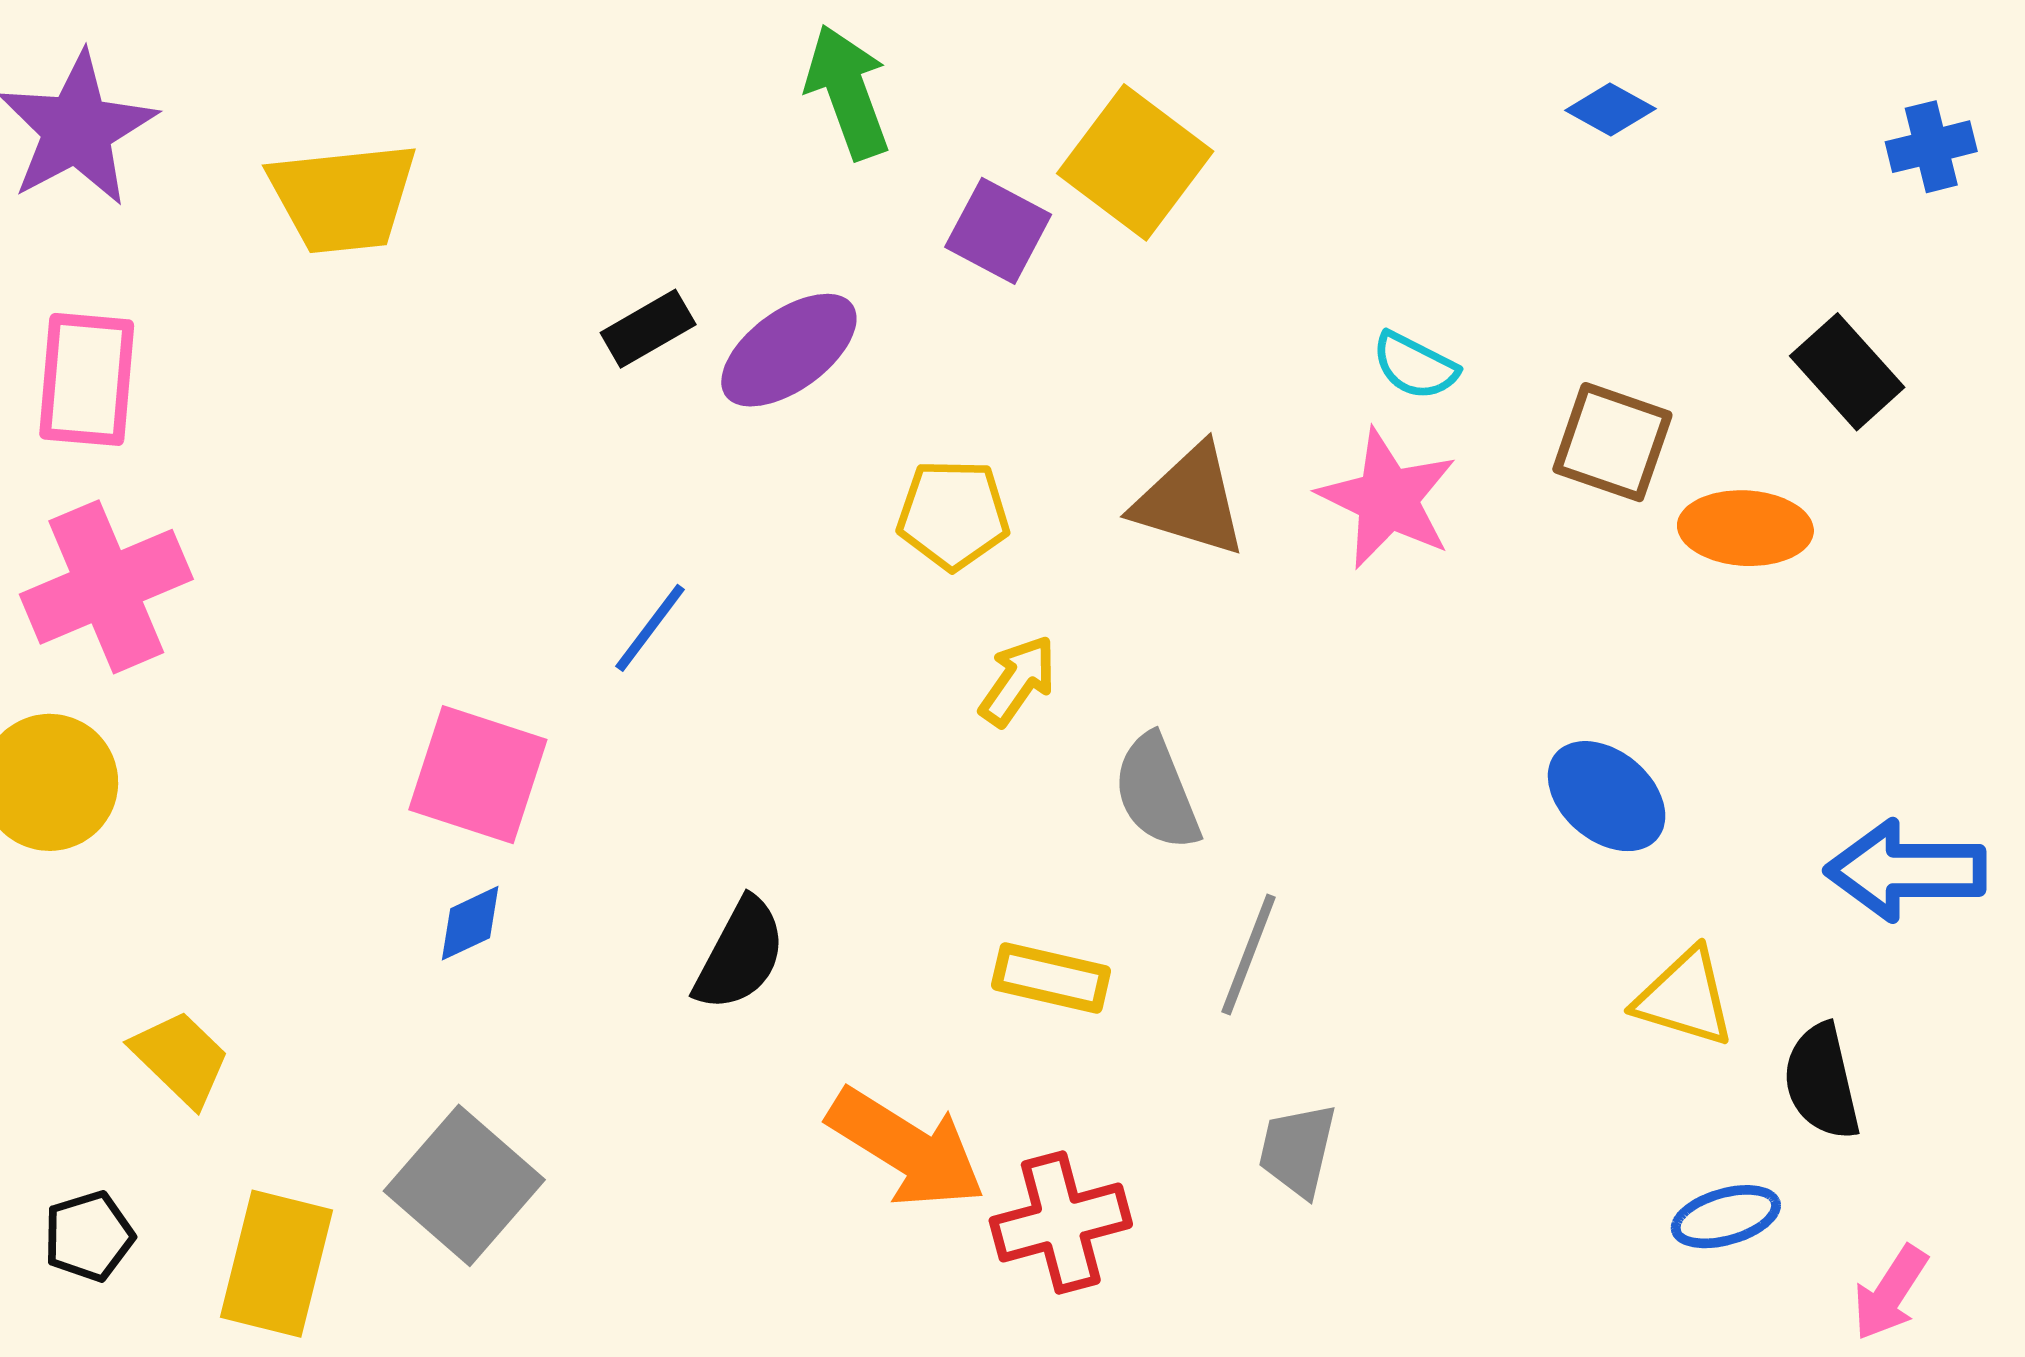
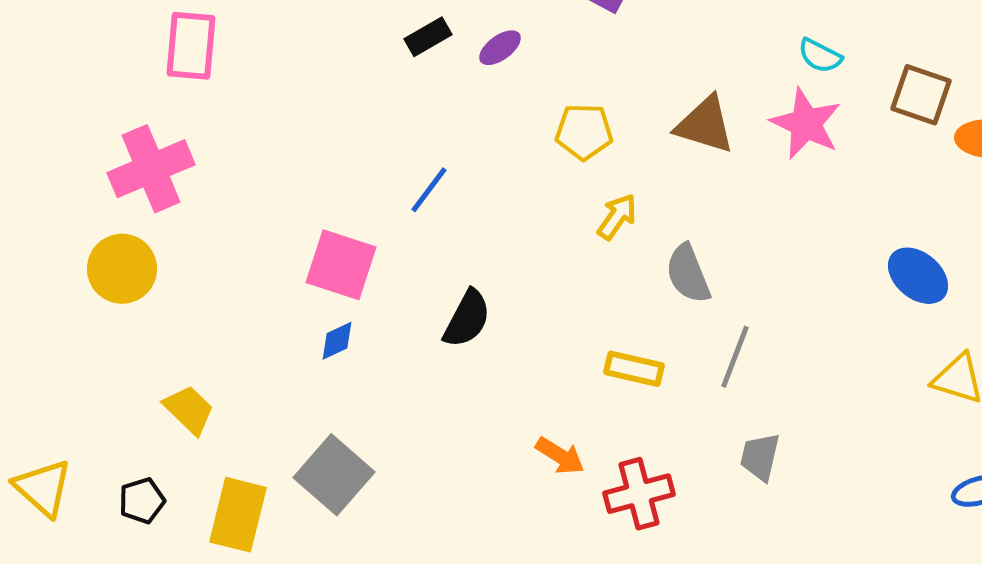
purple ellipse: (789, 350) -> (500, 48), size x0.6
pink rectangle: (87, 379) -> (191, 46), moved
black semicircle: (740, 955) -> (467, 319), moved
orange arrow: (906, 1148) -> (560, 456), size x0.6

